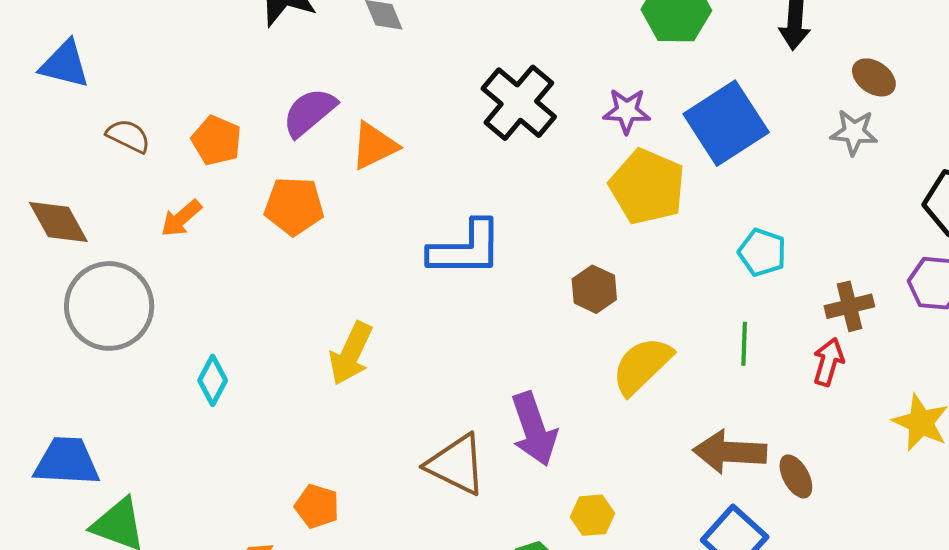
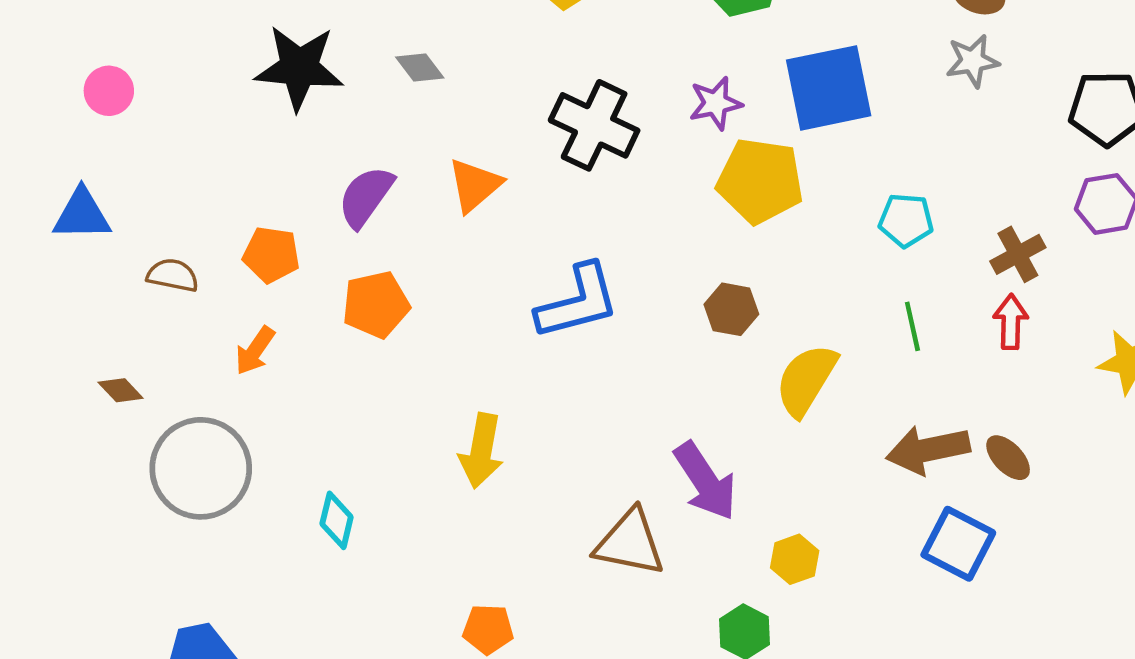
blue square: (726, 123) -> (829, 88), turned 36
orange triangle: (374, 146) -> (475, 185), moved
brown diamond: (58, 222) -> (121, 390), size x0.6

